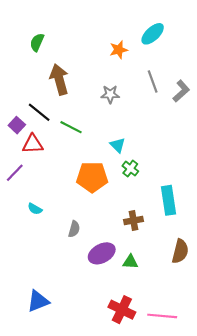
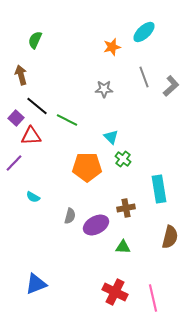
brown arrow: (59, 79) -> (21, 75), moved, size x0.7
purple ellipse: (102, 253) -> (96, 225), moved
pink line: (162, 316) -> (153, 298), turned 72

